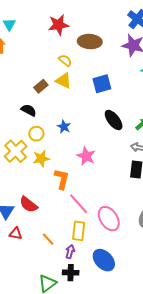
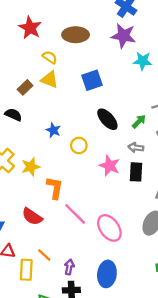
red star: (58, 25) -> (30, 28), moved, turned -30
yellow circle: (36, 134) -> (79, 146), moved
pink star: (86, 156) -> (110, 166), moved
red semicircle: (29, 204) -> (32, 217), moved
yellow rectangle: (79, 231) -> (26, 270), moved
blue ellipse: (104, 260) -> (107, 274), turned 55

